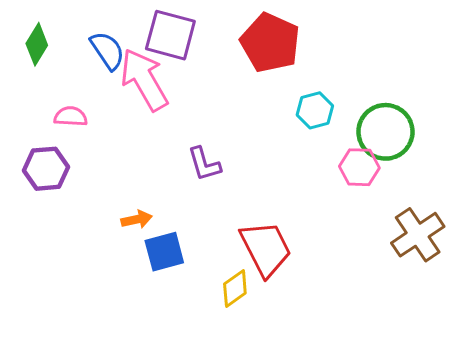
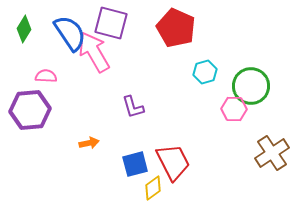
blue semicircle: (107, 50) -> (70, 33), size x1.4
purple hexagon: (46, 169) -> (30, 110), size x1.4
blue square: (164, 252) -> (135, 164), moved

